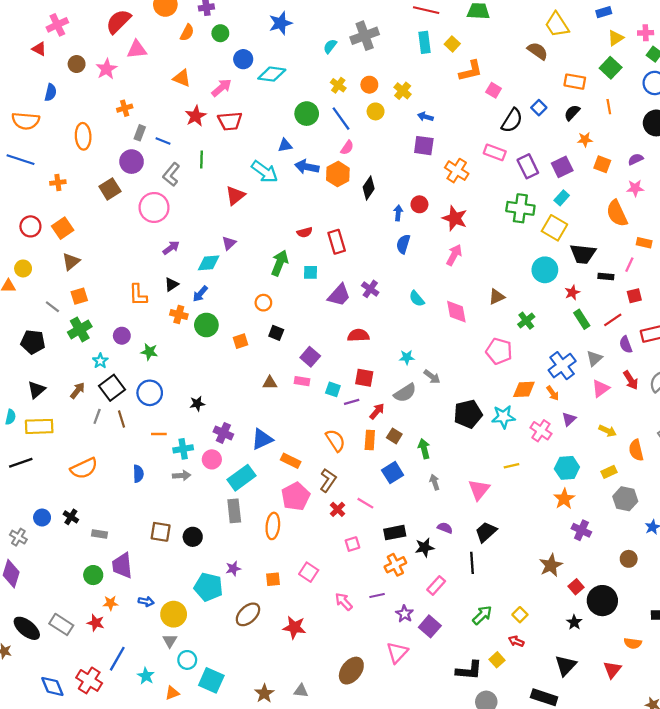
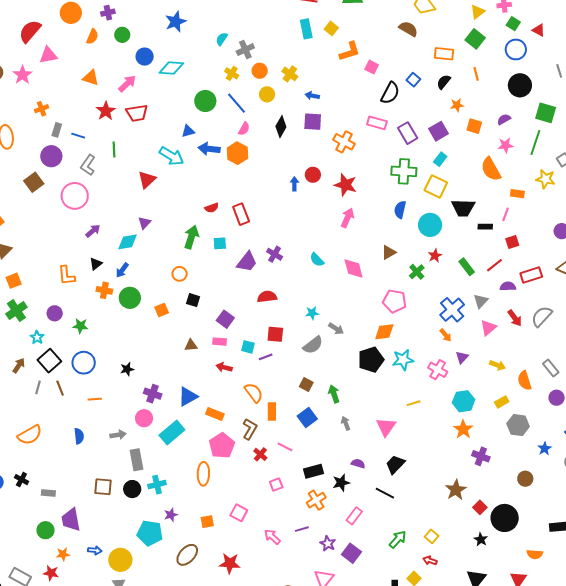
gray cross: (365, 36) -> (245, 50), moved, size x0.7
black diamond: (369, 188) -> (281, 127), moved
blue semicircle: (403, 244) -> (400, 210), moved
red star: (572, 293) -> (435, 256), moved
purple semicircle: (626, 345) -> (508, 286), turned 112
orange diamond: (524, 389) -> (384, 332), moved
red arrow: (377, 411) -> (224, 367), moved, turned -112
orange rectangle: (370, 440) -> (272, 412), moved
cyan cross: (183, 449) -> (157, 485), moved
gray rectangle: (234, 511) -> (136, 460), moved
black line: (472, 563) -> (385, 493), turned -54

